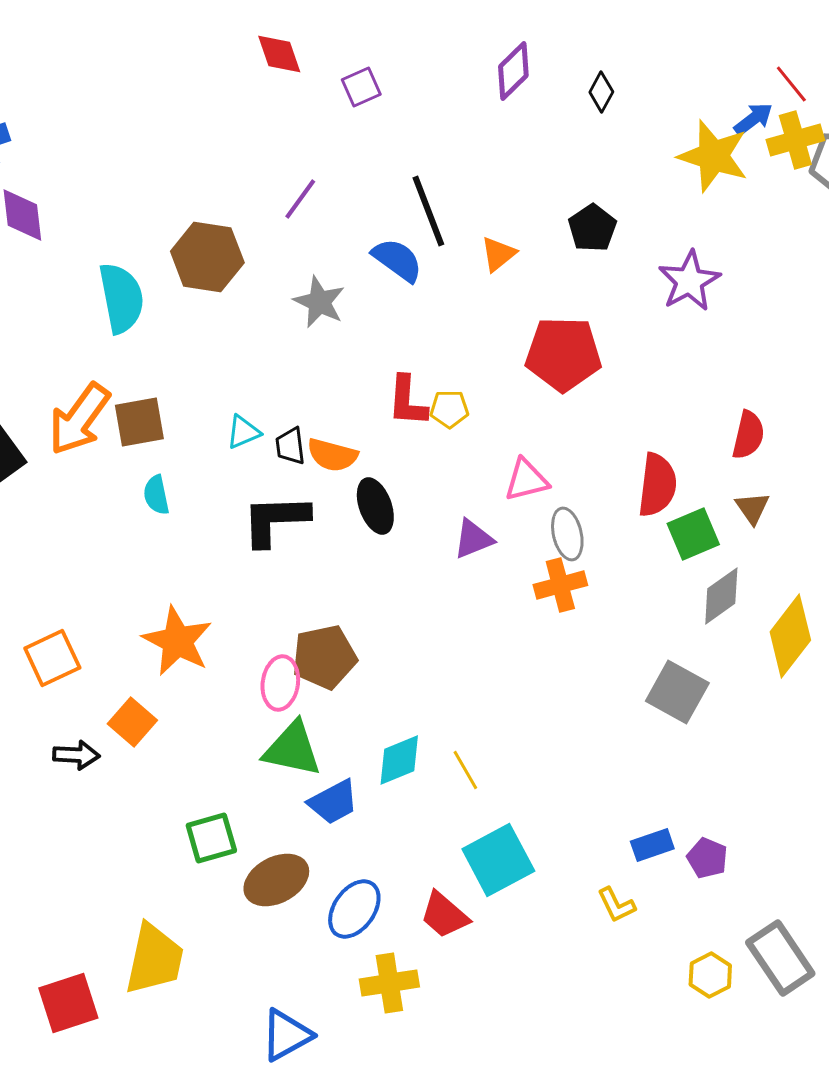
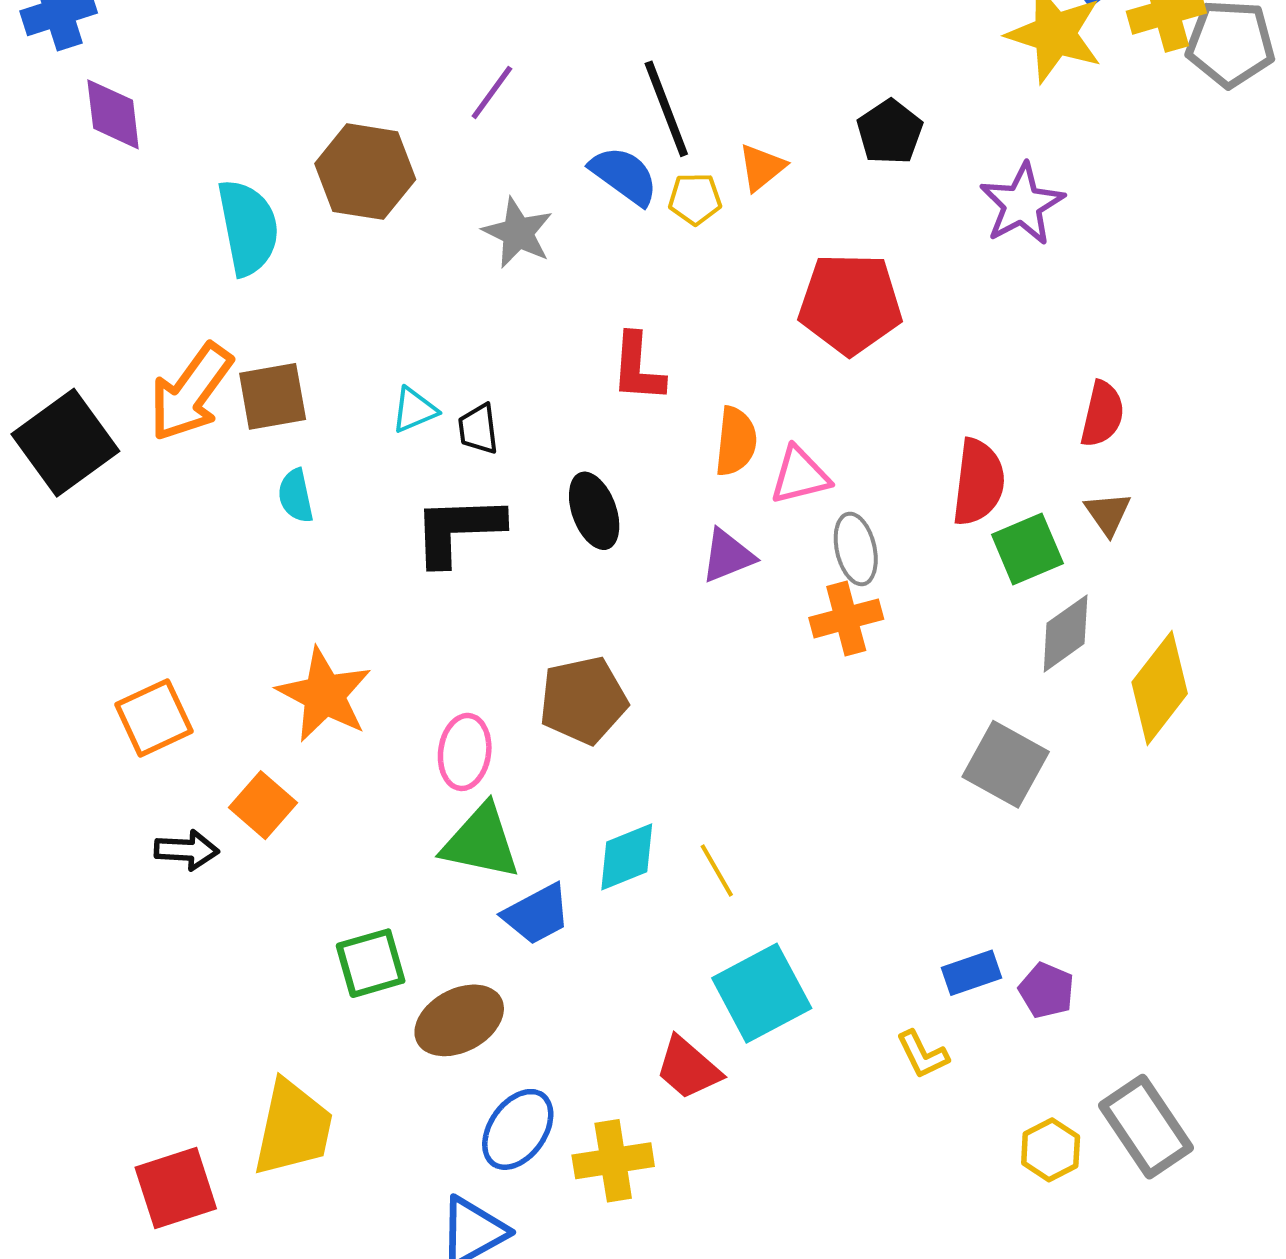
yellow pentagon: (449, 409) -> (695, 199), moved
orange semicircle: (332, 455) -> (736, 441), moved, turned -99
brown pentagon: (324, 657) -> (583, 700), moved
blue ellipse: (354, 909) -> (518, 1129), moved

